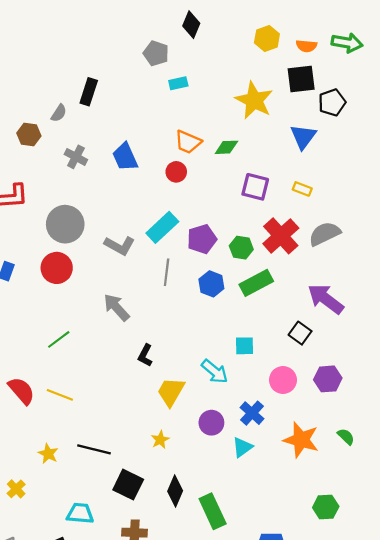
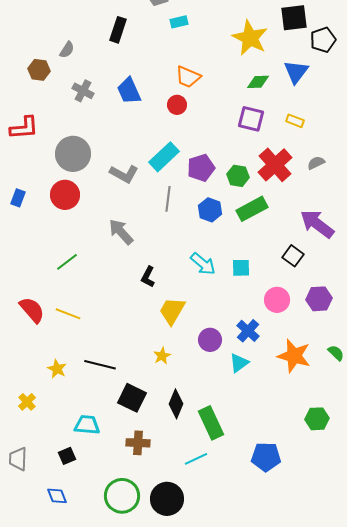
black rectangle: (89, 92) -> (118, 30), moved
green diamond: (226, 147) -> (258, 82), moved
gray semicircle: (325, 234) -> (316, 163), size x0.6
cyan arrow: (215, 371) -> (203, 264), moved

